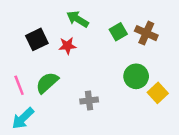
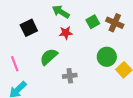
red star: (67, 46) -> (66, 33), moved
green semicircle: (47, 83) -> (49, 57), moved

